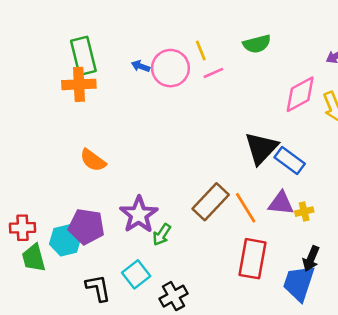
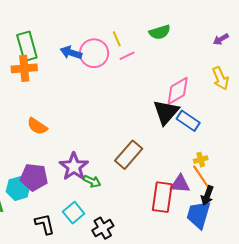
blue arrow: (141, 66) -> (71, 53), size x1.5
pink diamond: (300, 94) -> (178, 91), moved
purple triangle: (281, 203) -> (180, 184), moved
orange line: (246, 208) -> (201, 177), moved
green arrow: (162, 235) -> (92, 181), turned -96

